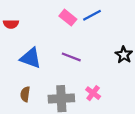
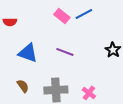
pink cross: (93, 93) -> (89, 93), moved
brown semicircle: (25, 94) -> (23, 86), turned 136

